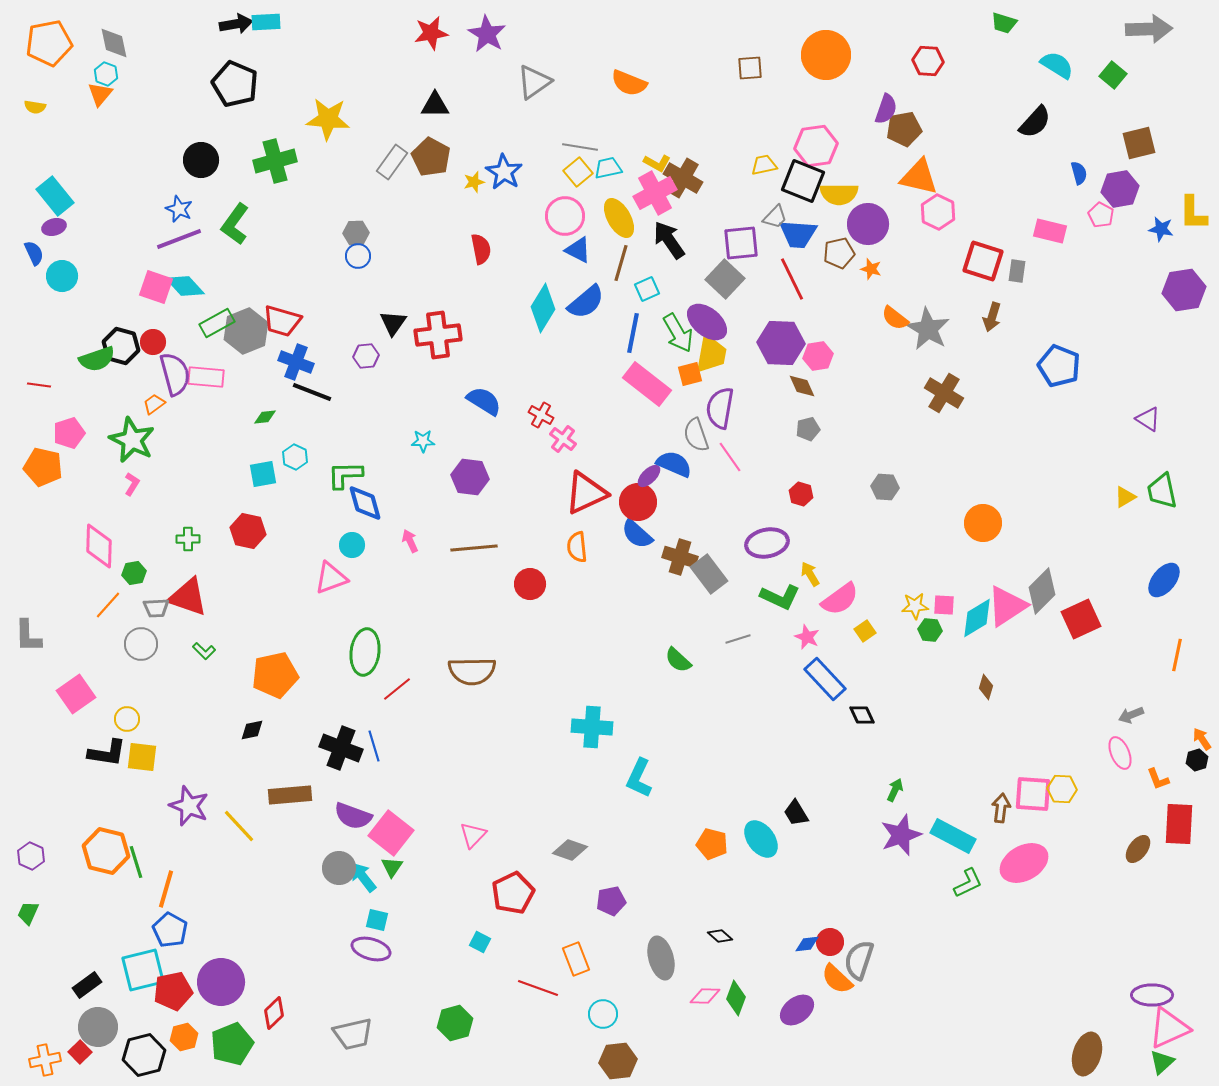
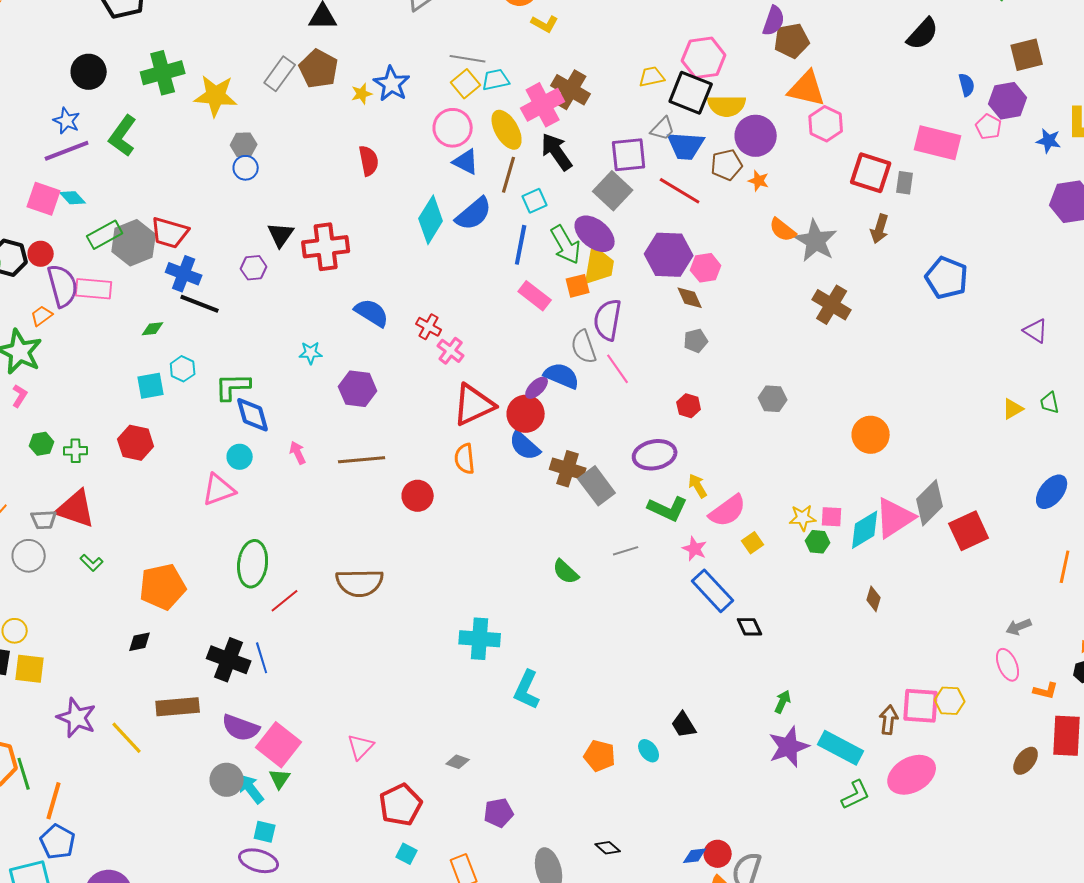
yellow star: (328, 119) -> (216, 96), moved
yellow L-shape: (657, 163) -> (545, 24), moved
pink rectangle: (1050, 231) -> (938, 143), size x1.4
red line: (792, 279) -> (680, 191), turned -33
cyan diamond: (185, 286) -> (73, 198), size x0.7
pink rectangle: (647, 384) -> (535, 296), size x0.7
green trapezoid: (1162, 491) -> (1050, 403), size x0.6
green hexagon: (134, 573) -> (42, 444), moved
orange L-shape: (1158, 779) -> (1046, 691), turned -55
cyan ellipse: (761, 839) -> (649, 751), size x0.6
gray diamond: (570, 850) -> (458, 762), size x0.7
cyan square: (480, 942) -> (407, 854), moved

